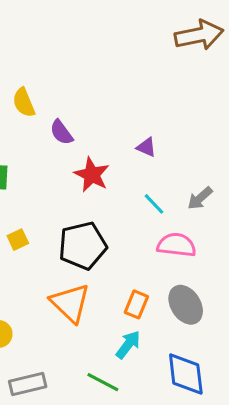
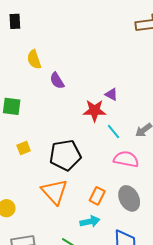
red star: (92, 175) -> (95, 111), moved, turned -30
cyan arrow: (128, 345) -> (90, 221), turned 36

